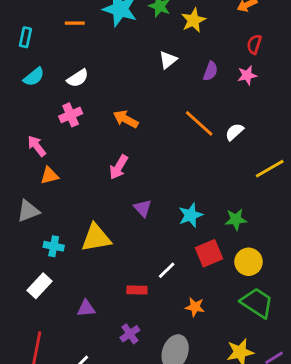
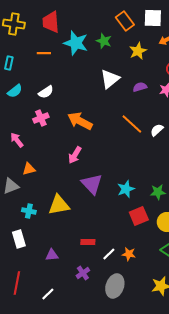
yellow star: (193, 20) -> (138, 51), moved
white triangle: (168, 60) -> (110, 79), size x1.5
purple semicircle: (210, 71) -> (140, 87), turned -128
orange arrow: (126, 119) -> (80, 121), size x1.4
orange triangle: (49, 176) -> (29, 169), moved
purple triangle: (143, 208) -> (92, 184), size x1.6
white line: (167, 270) -> (109, 254), moved
white rectangle: (40, 286) -> (19, 239), turned -60

